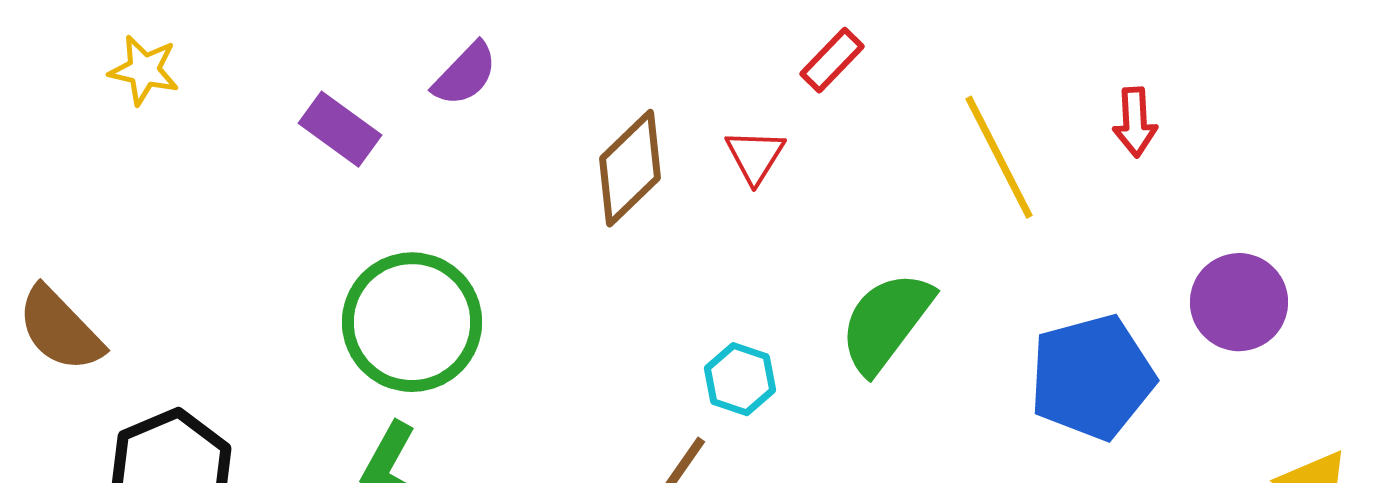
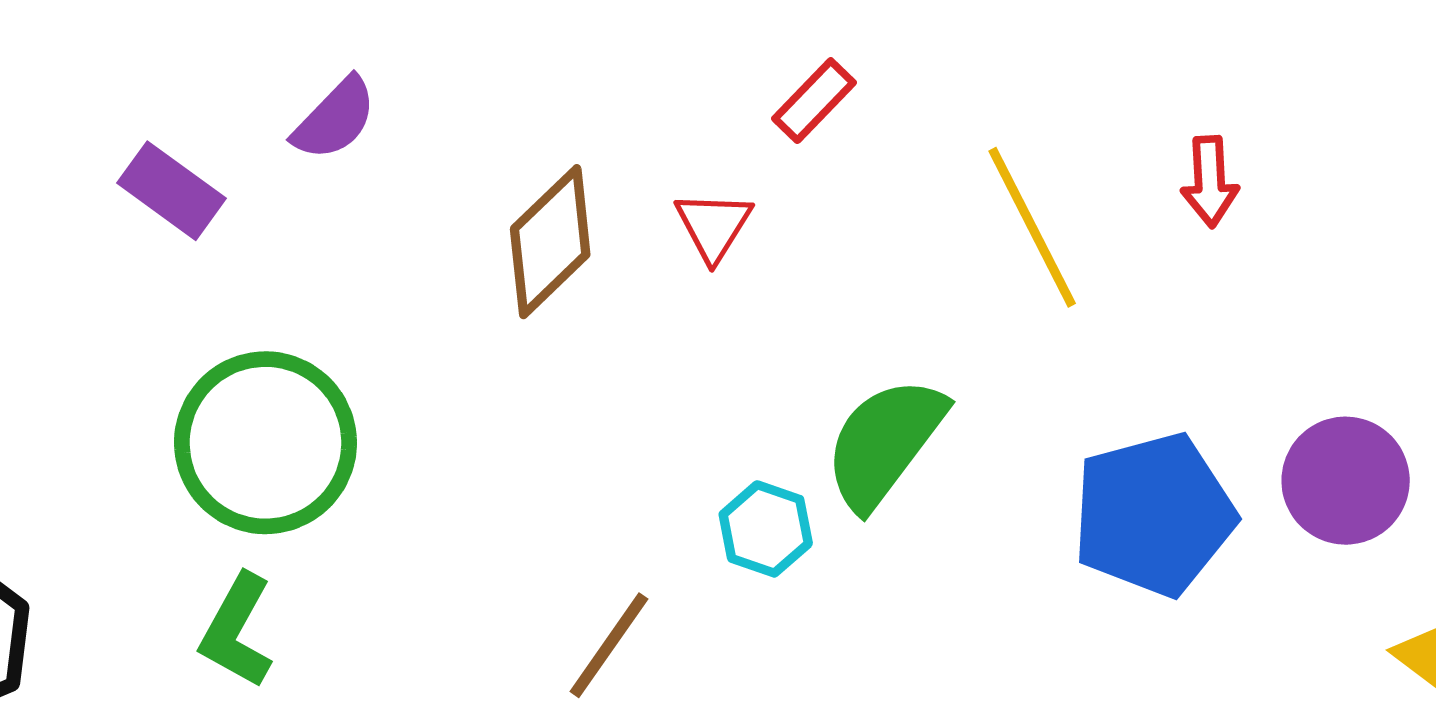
purple circle: (1239, 302) -> (1346, 481), moved
cyan hexagon: (740, 379) -> (766, 529), moved

